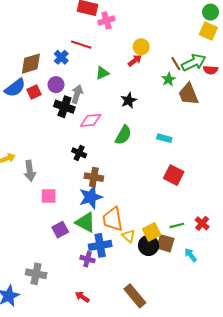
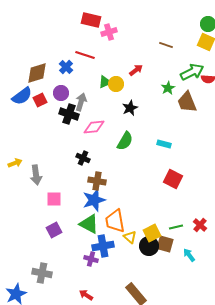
yellow circle: (141, 47) -> (116, 84), moved
brown line: (176, 64) -> (166, 45), moved, turned -40
purple square: (60, 230) -> (54, 230), moved

